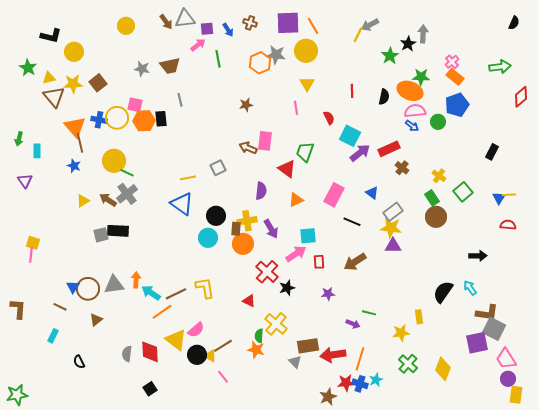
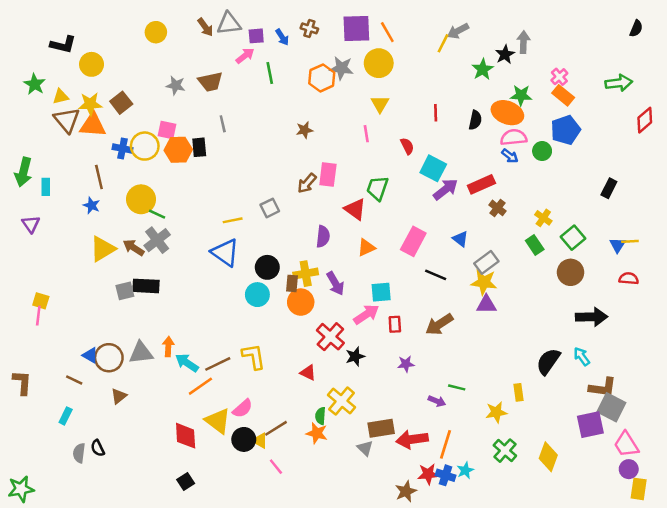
orange triangle: (75, 127) -> (93, 125), moved, turned -45
green arrow: (19, 139) -> (23, 172), size x1.6
brown arrow: (248, 148) -> (307, 183), turned -72
yellow triangle: (83, 201) -> (103, 249), size x1.6
brown circle: (436, 217) -> (571, 272), moved
black arrow: (478, 256) -> (592, 317), size x1.4
blue triangle: (73, 287) -> (90, 355), turned -32
gray semicircle: (127, 354) -> (79, 453), moved

